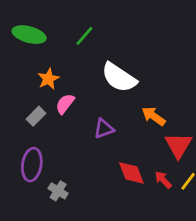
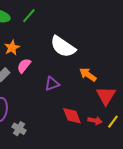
green line: (84, 36) -> (29, 16), moved
red arrow: (163, 180) -> (95, 121), turned 144

